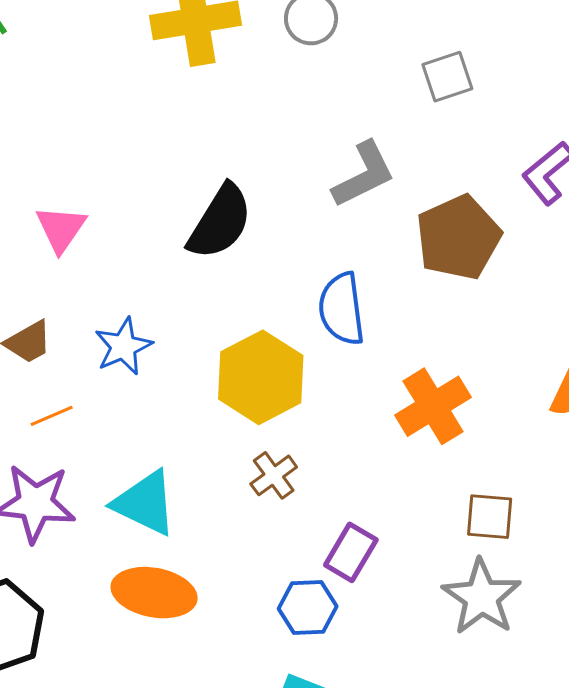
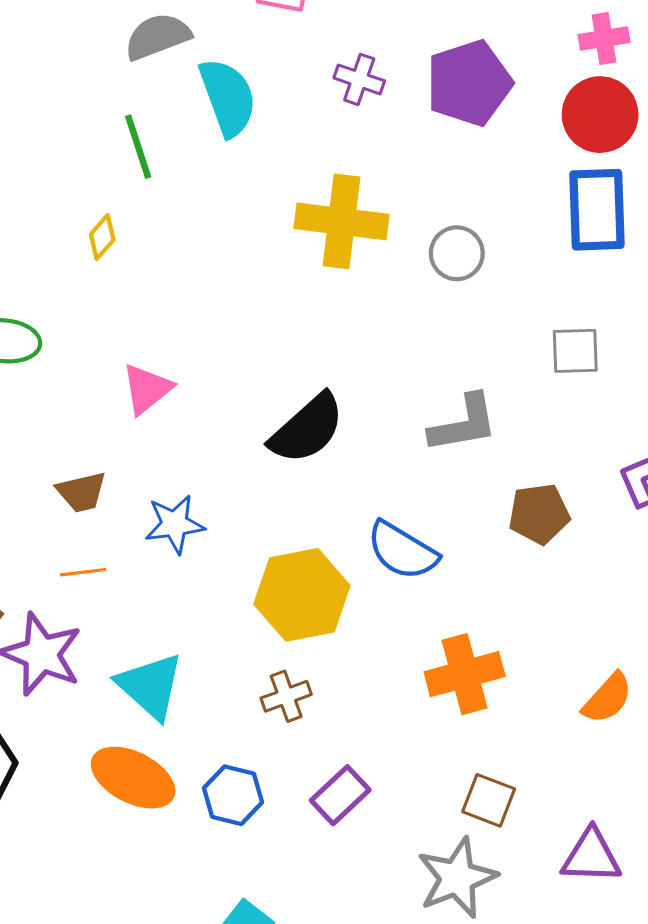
brown pentagon: (458, 237) -> (539, 514), size x0.7
blue semicircle: (342, 309) -> (402, 551), turned -68
blue hexagon: (308, 608) -> (233, 795), moved

